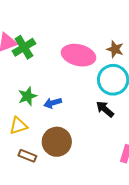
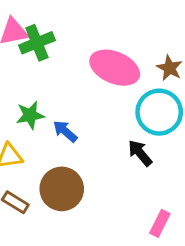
blue arrow: (53, 103) -> (65, 131), turned 48

